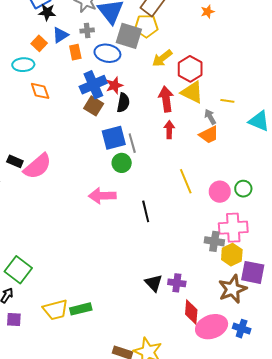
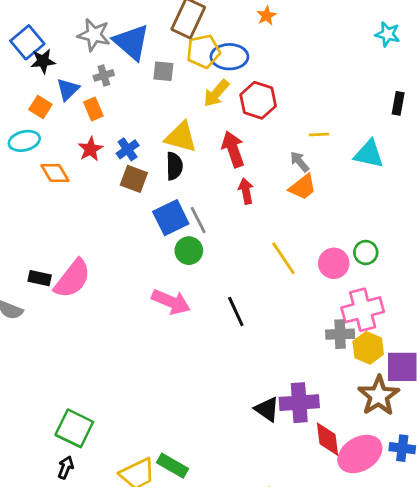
yellow pentagon: (146, 26) -> (203, 51), moved
gray square: (129, 36) -> (163, 71), size x0.6
blue ellipse: (107, 53) -> (229, 57), moved
blue cross: (93, 85) -> (128, 149), size x0.6
red star: (114, 85) -> (90, 149), moved
yellow triangle: (192, 92) -> (181, 137), moved
pink arrow: (102, 196) -> (171, 302), turned -144
purple cross: (177, 283) -> (299, 403), size x1.5
green rectangle: (81, 309) -> (172, 466), turned 55

